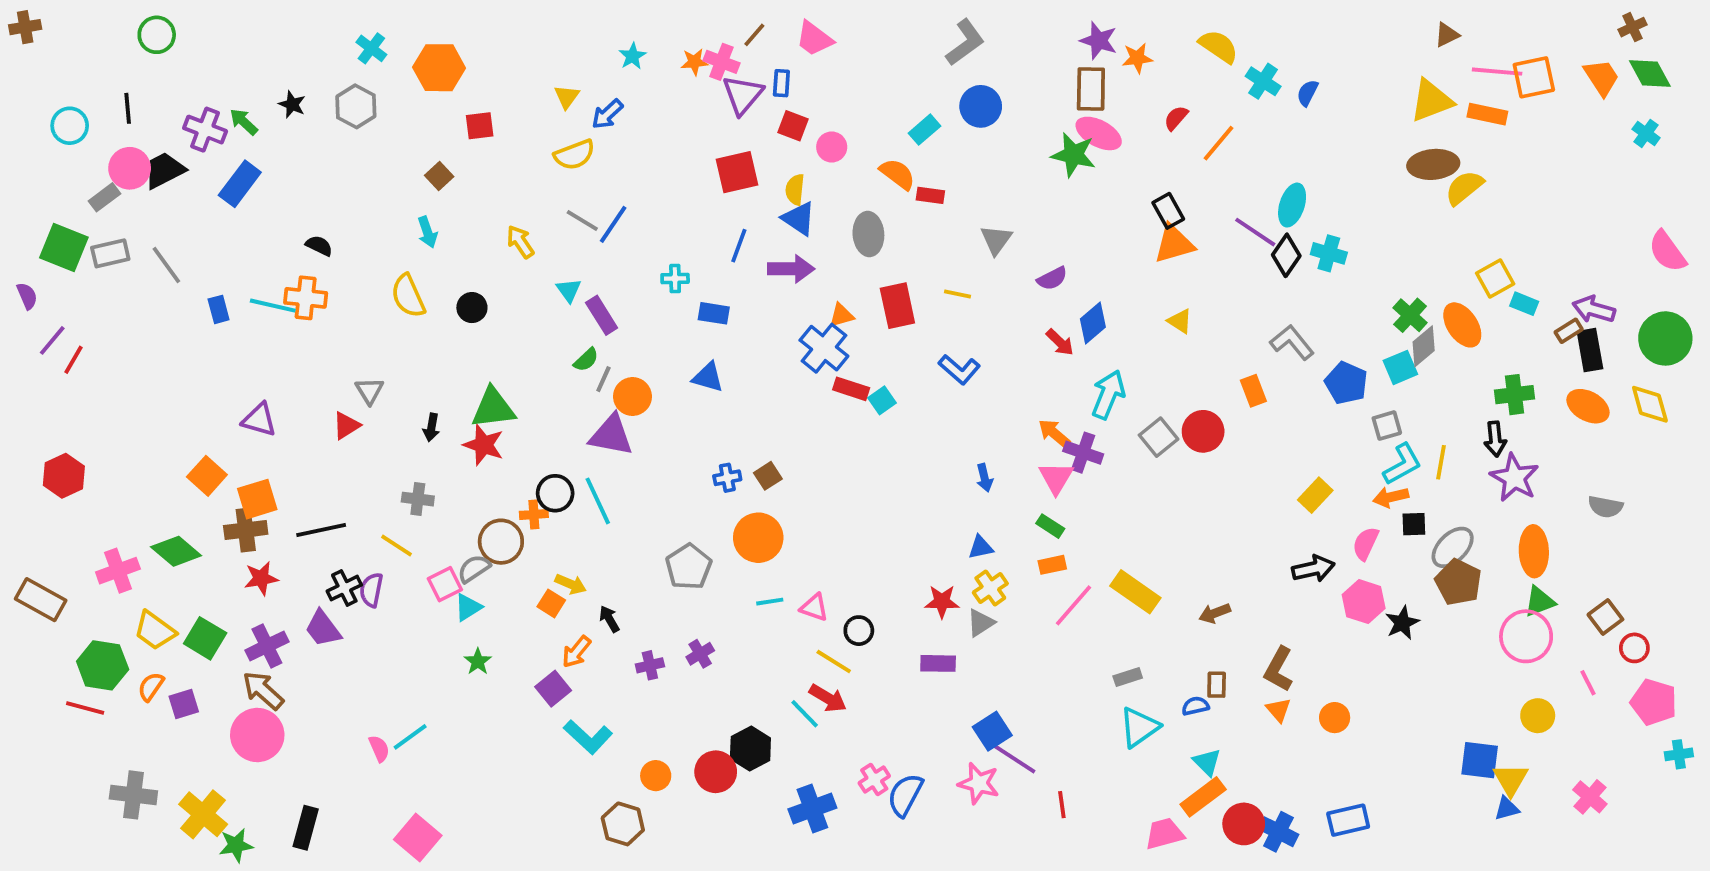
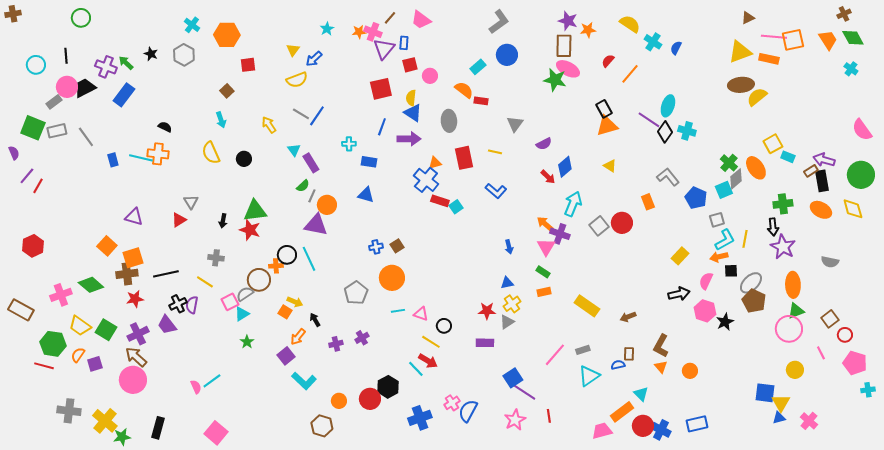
red square: (793, 126) -> (410, 65), turned -35
pink line: (1073, 605) -> (555, 355), moved
cyan triangle: (1207, 762) -> (641, 394), moved
pink star: (979, 783) -> (515, 420), moved, turned 30
pink cross: (1590, 797) -> (809, 421), moved

